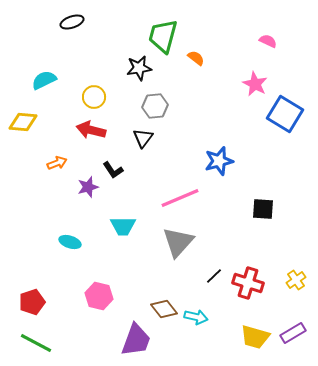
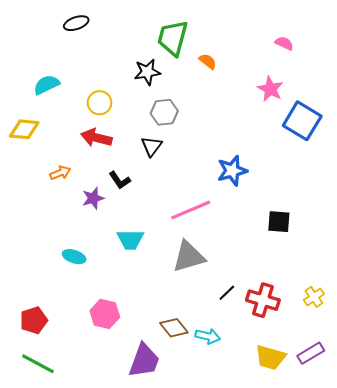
gray triangle: (178, 242) -> (189, 257), turned 32

